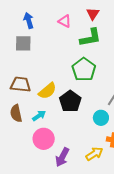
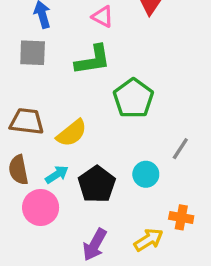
green L-shape: (90, 38) -> (93, 60), moved
black pentagon: (70, 101) -> (97, 184), moved
cyan circle: (101, 118) -> (146, 174), moved
pink circle: (44, 139) -> (41, 208), moved

